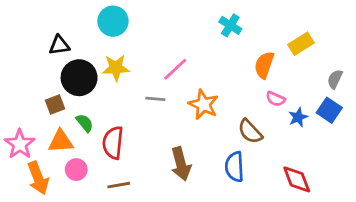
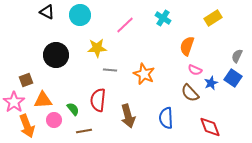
yellow rectangle: (301, 44) -> (213, 18), moved
black triangle: (59, 45) -> (47, 12), moved, turned 35
yellow star: (116, 68) -> (97, 48), moved
pink line: (175, 69) -> (125, 25), moved
brown square: (55, 105) -> (26, 80), moved
green semicircle: (85, 123) -> (73, 109), moved
brown semicircle: (250, 131) -> (190, 93), moved
red semicircle: (113, 143) -> (98, 100), moved

